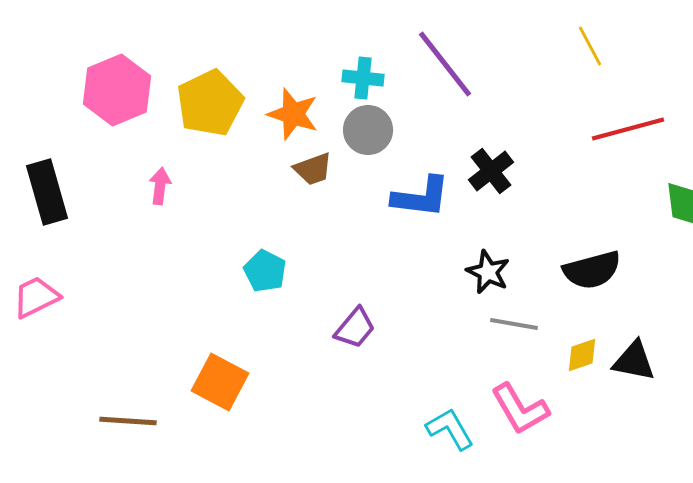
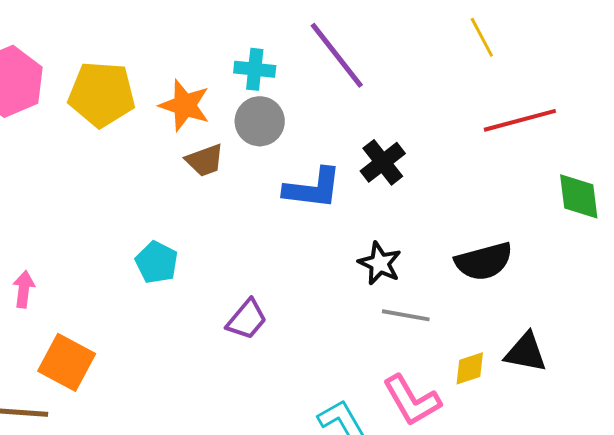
yellow pentagon: (210, 103) -> (102, 94), turned 30
pink arrow: (160, 186) -> (24, 289), moved
yellow diamond: (582, 355) -> (470, 368), moved
orange square: (220, 382) -> (67, 362), moved

